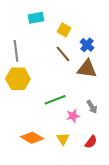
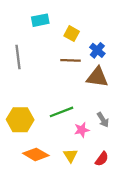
brown line: (63, 54) -> (70, 60), turned -48
yellow hexagon: (18, 79) -> (20, 120), moved

